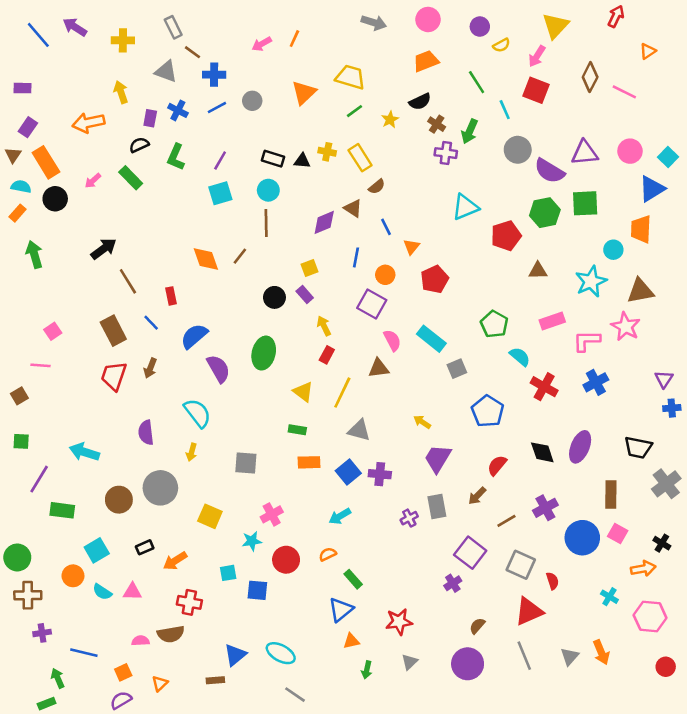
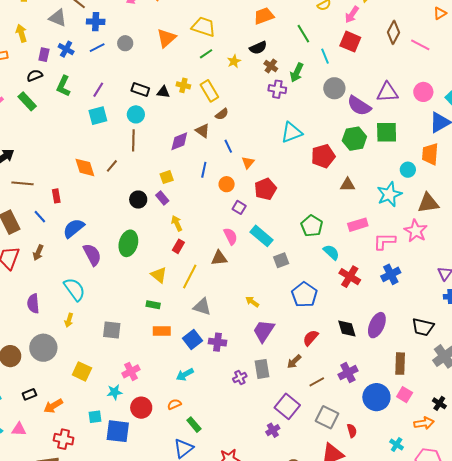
brown line: (128, 281) -> (23, 183), turned -55
purple square: (372, 304) -> (239, 207), moved, size x0.6
blue square: (257, 590) -> (118, 431), size x1.4

